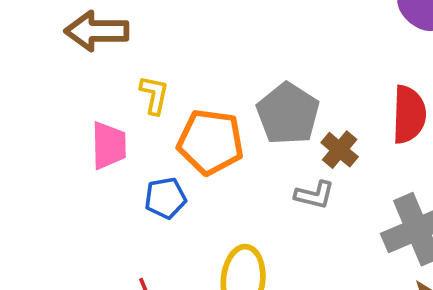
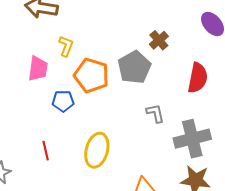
brown cross: (340, 150) -> (159, 40), moved
gray L-shape: (314, 195) -> (155, 113), moved, turned -125

